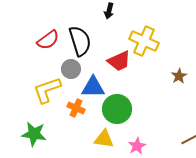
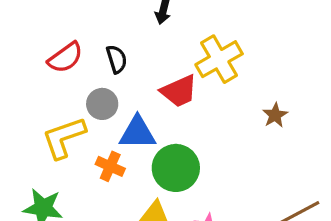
black semicircle: (80, 41) -> (117, 59), size x0.6
yellow cross: (144, 41) -> (219, 59), turned 36

